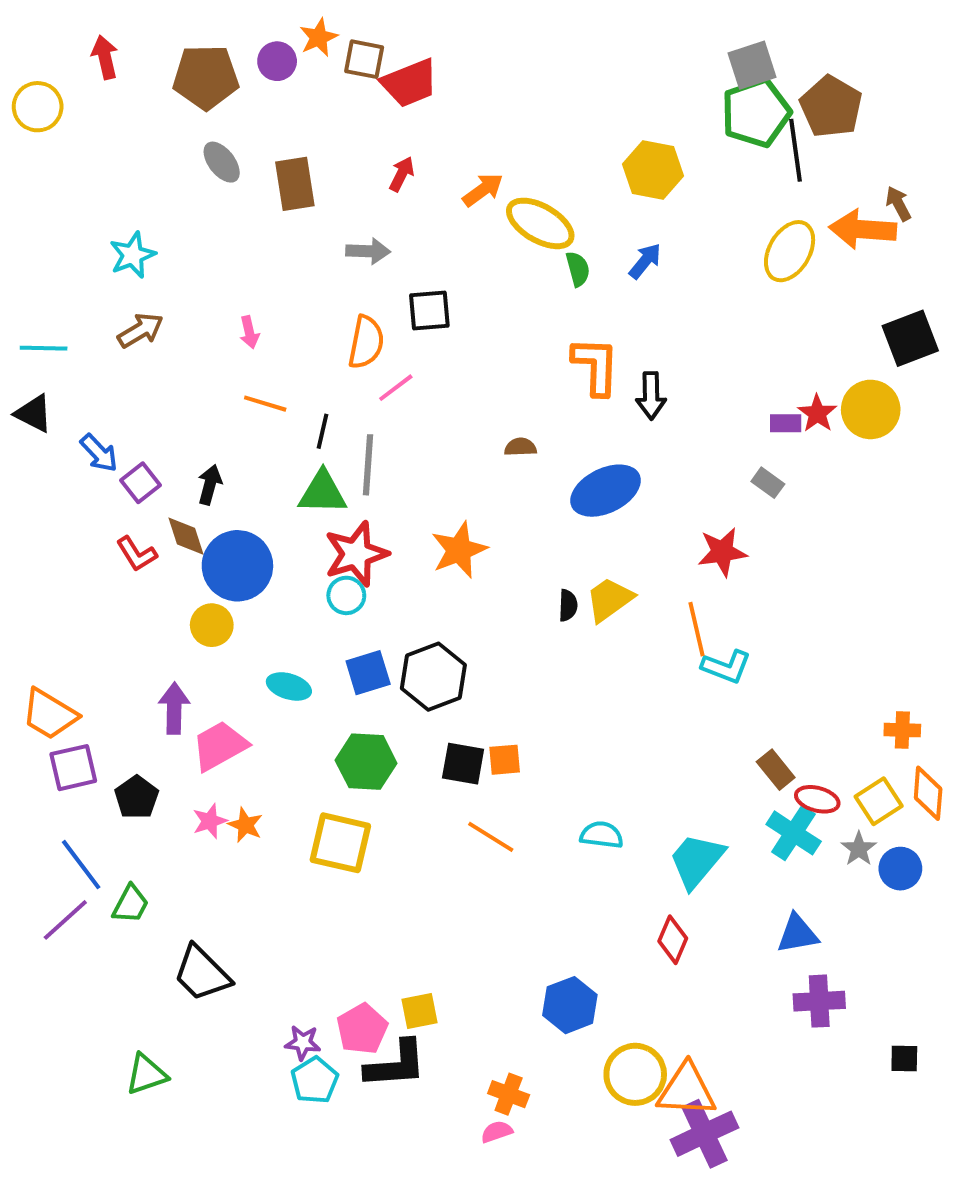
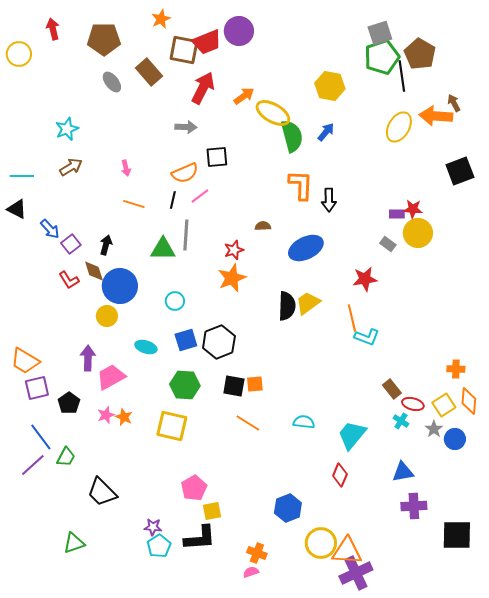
brown square: (364, 59) -> (184, 50), moved, size x1.4
purple circle: (277, 61) -> (239, 31), moved, size x1.5
red arrow: (402, 174) -> (203, 88), size x1.8
brown rectangle: (295, 184) -> (149, 72), moved, turned -32
green semicircle: (578, 269) -> (292, 136), size x1.8
orange semicircle: (366, 342) -> (185, 173), turned 56
yellow circle: (871, 409) -> (418, 233), moved
red star: (817, 413) -> (413, 209), turned -30
black line: (323, 431) -> (173, 200), moved
red star: (356, 554) -> (234, 250), moved, size x0.6
black semicircle: (568, 605) -> (287, 306), size x1.8
cyan cross: (794, 833) -> (401, 421), size x0.6
pink pentagon: (362, 1029) -> (194, 488), moved
black square: (904, 1058) -> (457, 535), size x2.0

